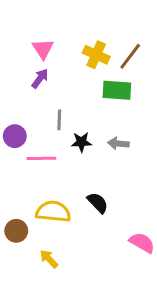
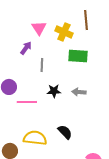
pink triangle: (43, 49) -> (39, 28), moved
brown line: (130, 56) -> (86, 20), moved, turned -42
gray line: (59, 120) -> (42, 65), moved

